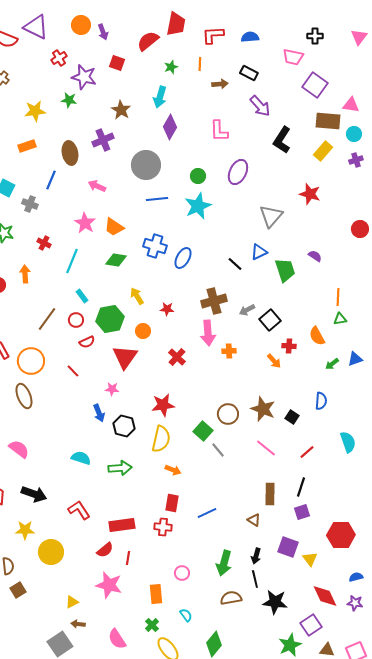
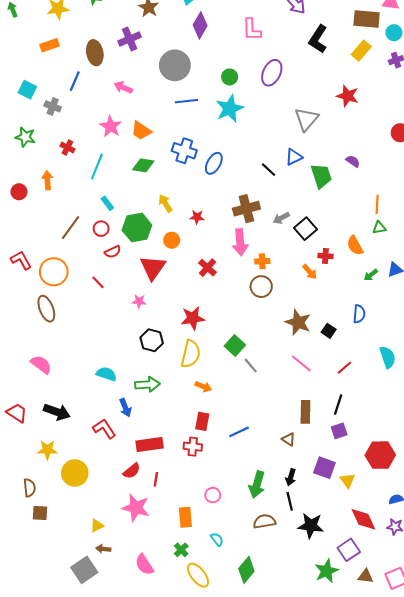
blue arrow: (99, 413) -> (125, 408), moved
brown circle: (228, 414) -> (261, 287), moved
brown square: (18, 590) -> (40, 513), turned 35

